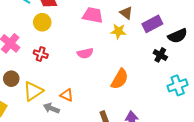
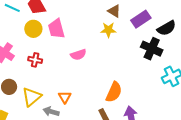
pink trapezoid: (93, 15) -> (56, 29), moved, turned -110
black cross: (160, 55) -> (152, 49), size x1.5
orange semicircle: (120, 79) -> (114, 92), moved
orange triangle: (67, 95) -> (65, 97), turned 40

